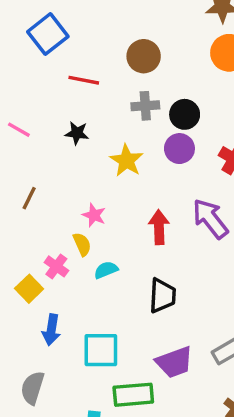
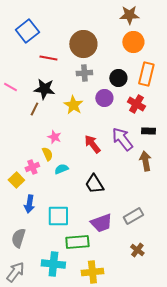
brown circle: (144, 56) -> (83, 44), size x1.4
black circle: (185, 114) -> (118, 78), moved
black star: (77, 133) -> (44, 89), size x1.5
brown line: (29, 198) -> (34, 109), moved
red arrow: (159, 227) -> (92, 144), turned -36
pink cross: (56, 266) -> (32, 167), turned 32
black trapezoid: (162, 296) -> (94, 184), turned 145

